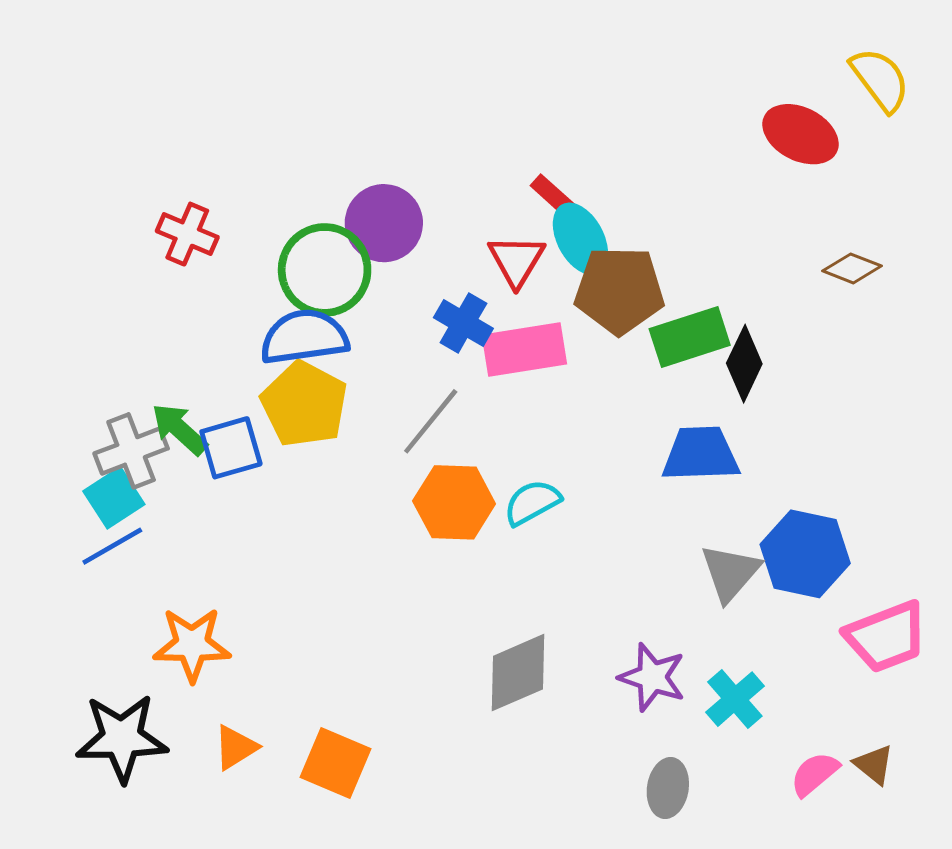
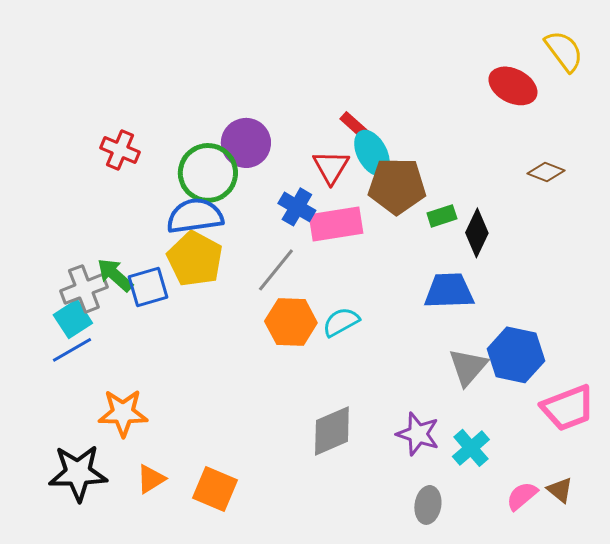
green rectangle: (690, 337) -> (442, 216), size x0.6

